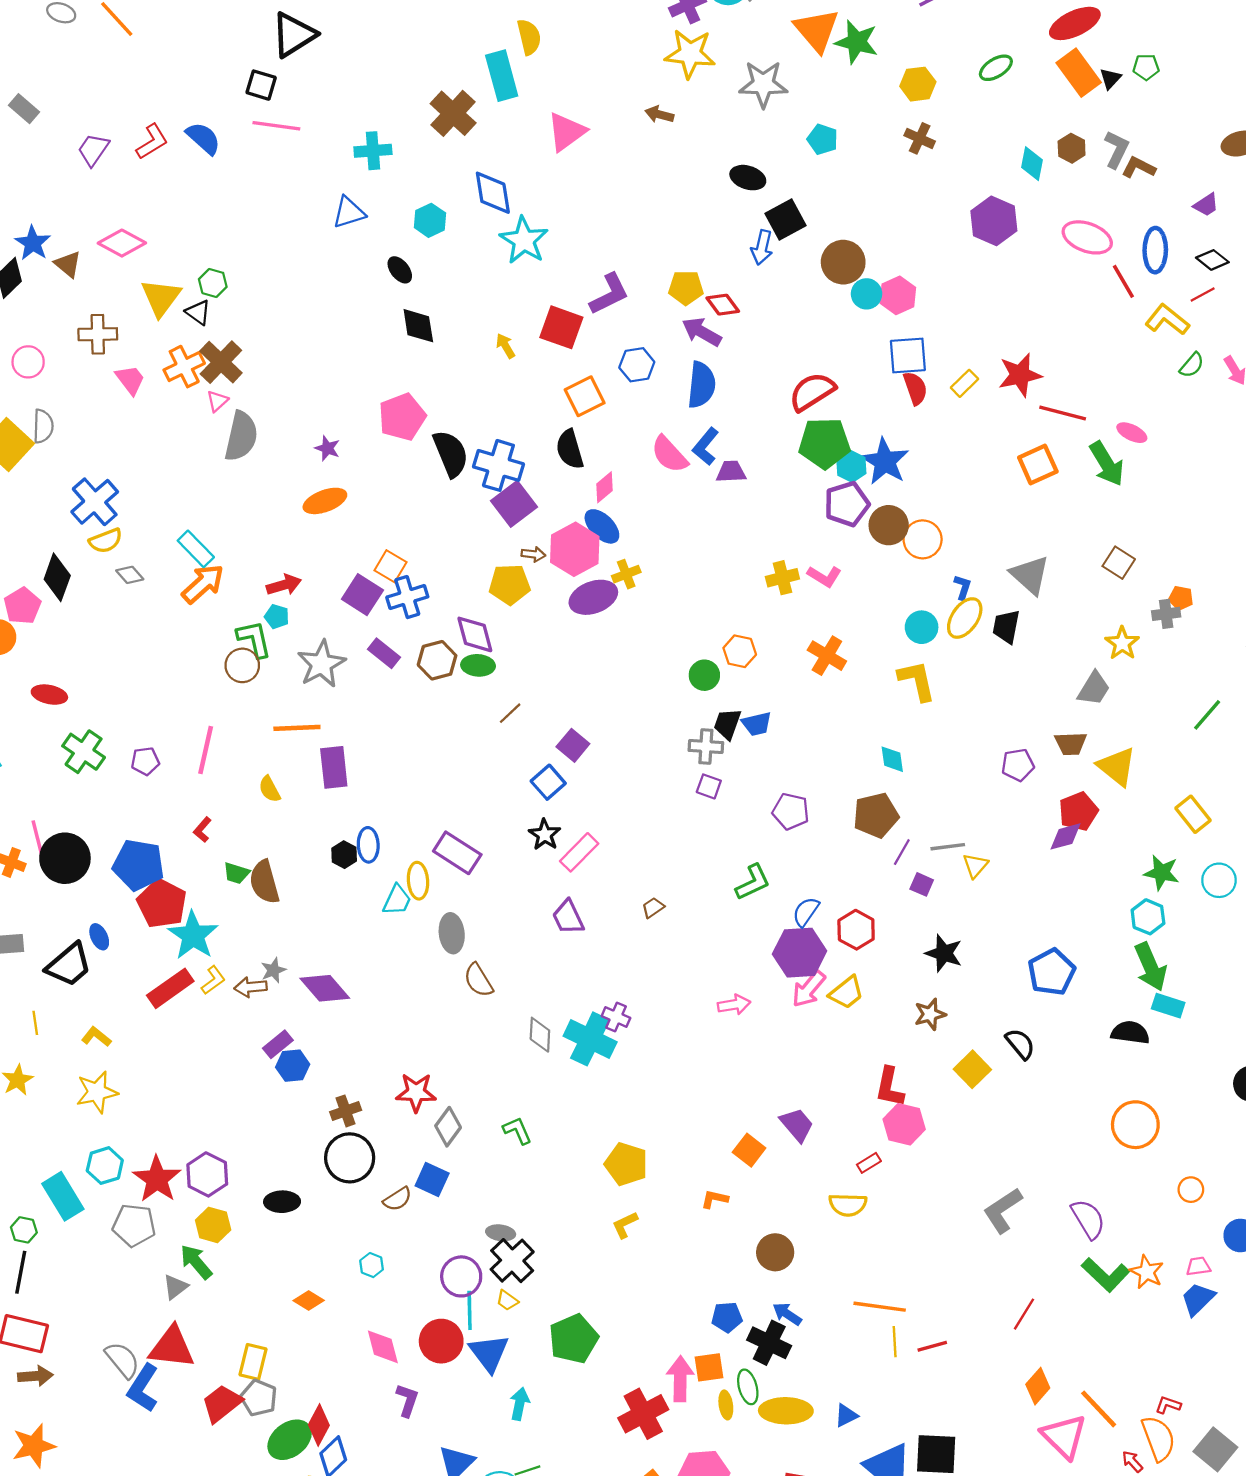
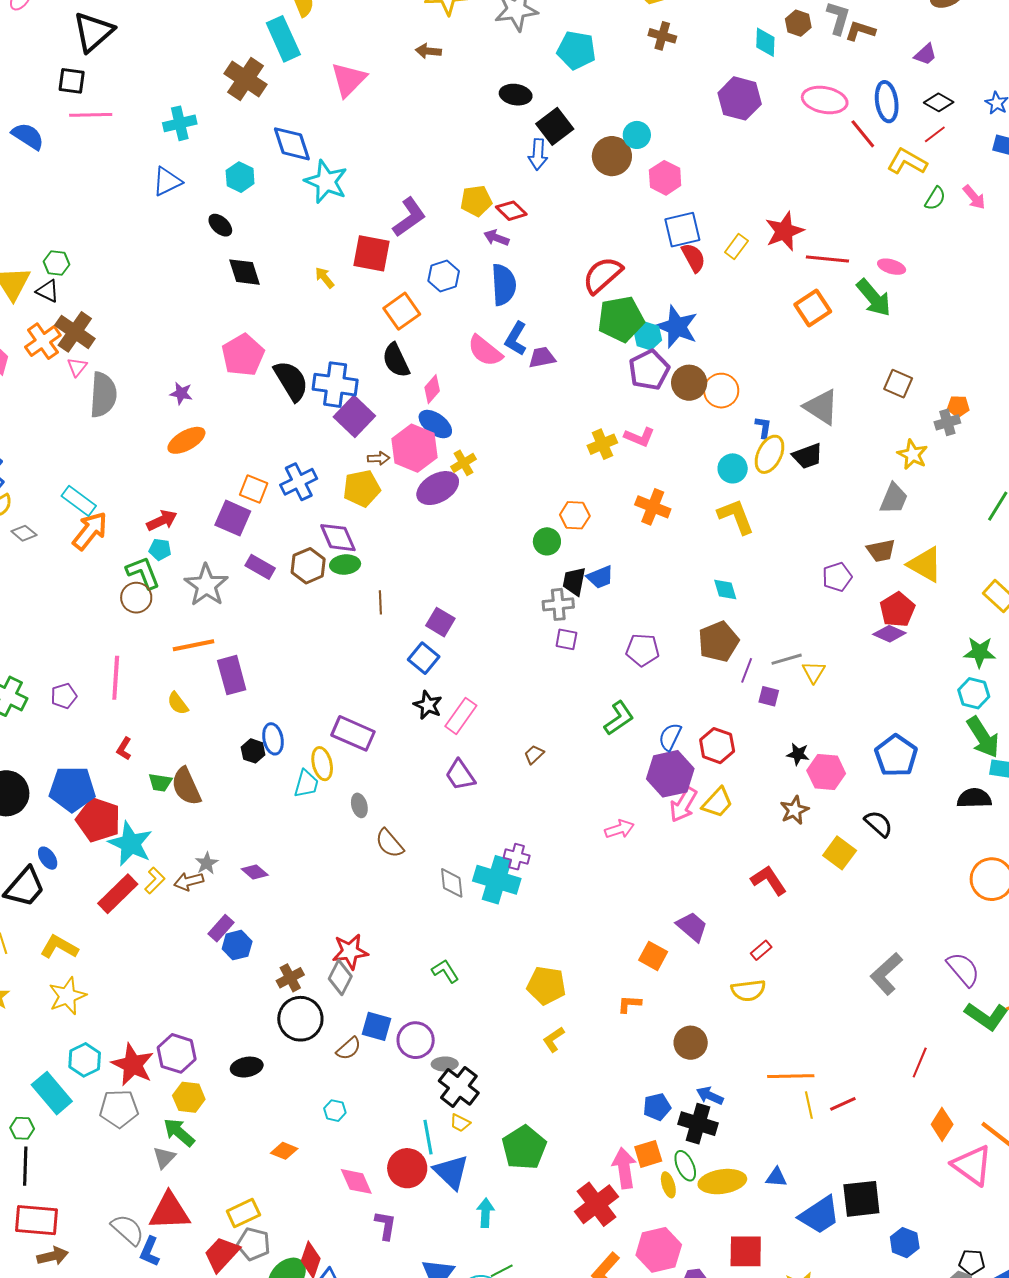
cyan pentagon: (822, 139) -> (576, 50), size x1.4
cyan circle: (867, 294) -> (637, 135), moved
purple arrow: (702, 332) -> (496, 238), size x0.7
blue cross: (407, 597) -> (299, 482), moved
black trapezoid: (1006, 627) -> (808, 456), turned -112
brown line: (510, 713) -> (380, 602), turned -40
purple diamond: (1066, 836) -> (889, 634), turned 48
gray ellipse: (452, 933) -> (359, 805), size x0.7
black star: (944, 953) -> (798, 754), size x0.7
purple diamond: (325, 988) -> (255, 872), size x0.6
yellow L-shape: (96, 1037) -> (59, 947), size x1.4
red L-shape: (890, 1087) -> (769, 880), turned 144
pink hexagon: (904, 1124) -> (826, 772), moved
gray diamond: (448, 1127) -> (340, 978), moved
purple circle: (461, 1276) -> (416, 1040), moved
yellow rectangle: (253, 1362) -> (243, 1213), turned 60
blue L-shape: (143, 1388) -> (150, 1252), size x0.7
blue triangle: (846, 1415) -> (776, 1177), turned 40

